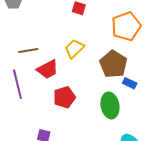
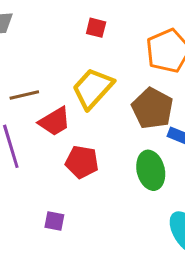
yellow trapezoid: (74, 49) -> (93, 88), size x1.4
red pentagon: (64, 97) -> (82, 162), turned 30

